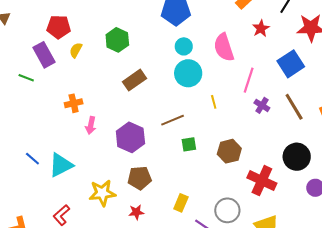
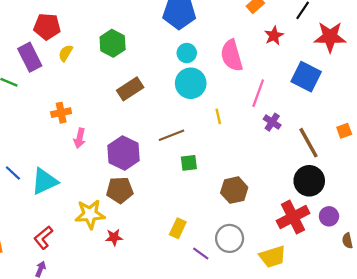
blue square: (291, 64) -> (306, 77), turned -32
brown line: (294, 107) -> (308, 143), moved
brown hexagon: (229, 151) -> (234, 190), moved
brown pentagon: (140, 178) -> (120, 190), moved
red cross: (262, 181) -> (293, 217), moved, turned 36
red star: (136, 212) -> (114, 237), moved

